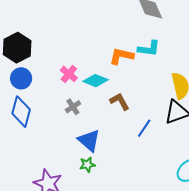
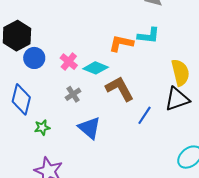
blue circle: (21, 78) -> (34, 58), moved
brown L-shape: (120, 101) -> (120, 89), size x1.4
green star: (87, 165) -> (42, 128), moved

